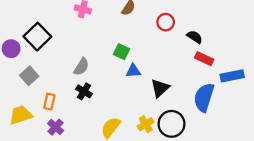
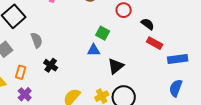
green square: (122, 52) -> (103, 33), moved
gray semicircle: (81, 67) -> (37, 40), moved, turned -56
blue semicircle: (204, 97) -> (176, 88), moved, size x0.7

